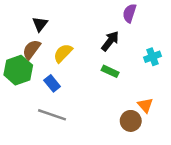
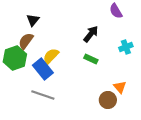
purple semicircle: (129, 13) -> (116, 11), moved, turned -49
yellow semicircle: (63, 53) -> (51, 56), moved
blue rectangle: (52, 83) -> (43, 69), size x1.5

